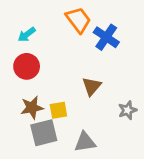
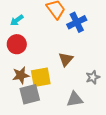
blue cross: (106, 37) -> (77, 22), turned 30
yellow square: (58, 110) -> (41, 77), size x1.5
gray triangle: (85, 142) -> (75, 99), moved

